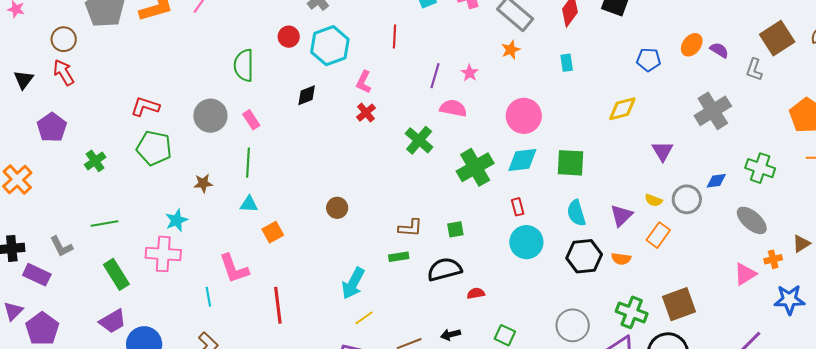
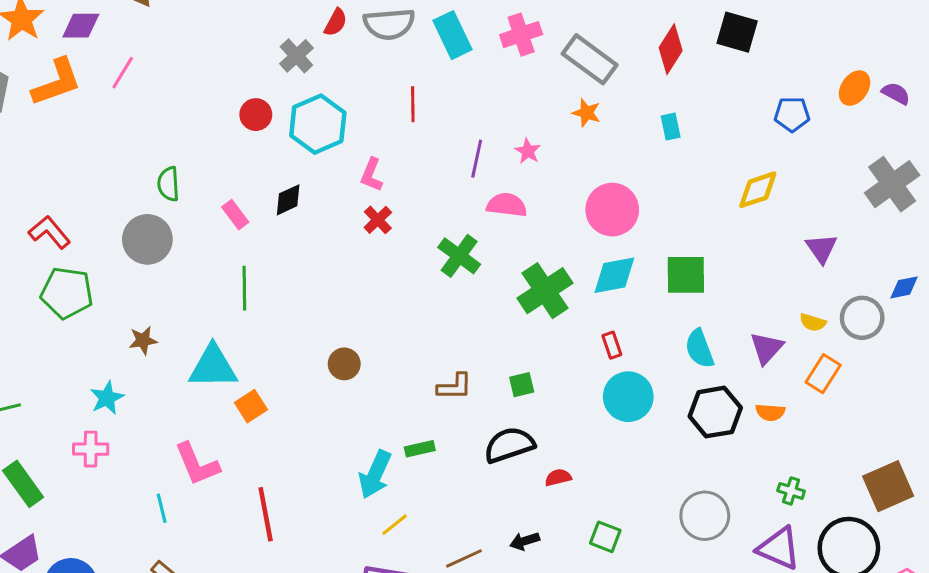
orange star: (511, 50) -> (587, 113), turned -30
green semicircle: (244, 65) -> (168, 184), moved, size x0.7
red L-shape: (145, 107) -> (49, 232), turned 36
pink rectangle: (251, 120) -> (235, 215), moved
green line: (248, 163) -> (244, 288), moved
cyan triangle: (249, 204) -> (213, 367), size x1.8
pink cross: (163, 254) -> (91, 449), size x0.7
green rectangle: (399, 257) -> (420, 449), moved
brown square: (679, 304) -> (888, 486), moved
green cross: (632, 312) -> (791, 491), size x0.6

